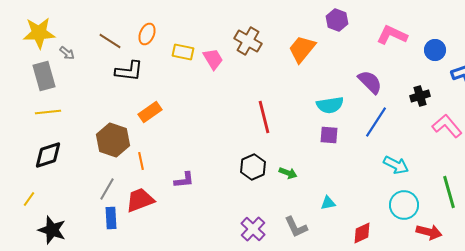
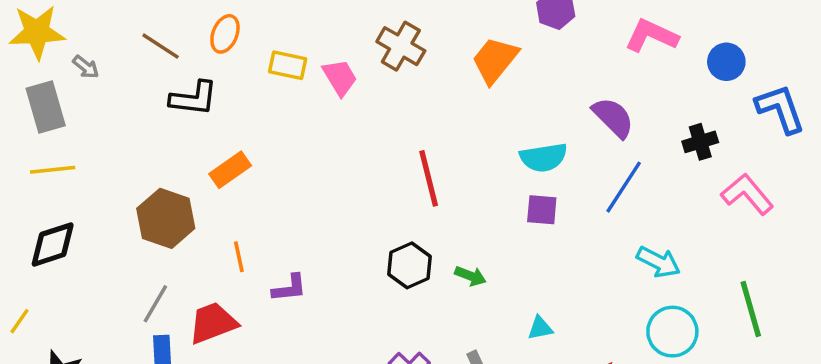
orange line: (141, 161) -> (239, 257), moved

